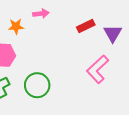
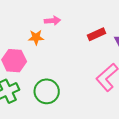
orange star: (16, 26) -> (36, 37), moved

